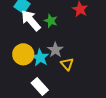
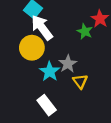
green star: (51, 21) -> (85, 31), moved
yellow circle: (23, 54) -> (32, 48), moved

